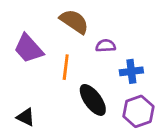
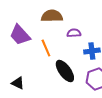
brown semicircle: (74, 21) -> (52, 16), turned -35
orange line: (66, 67) -> (46, 48), turned -30

